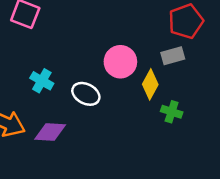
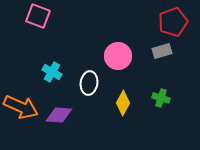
yellow diamond: (150, 84) -> (123, 103), moved
white ellipse: (86, 94) -> (89, 83), turned 70

